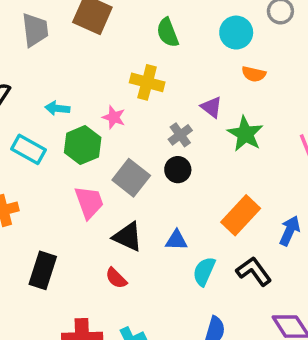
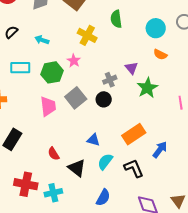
yellow cross: (147, 82) -> (87, 35), moved
cyan arrow: (57, 108) -> (42, 40), moved
cyan rectangle: (28, 149) -> (20, 68), turned -42
black triangle: (128, 237) -> (77, 168), moved

